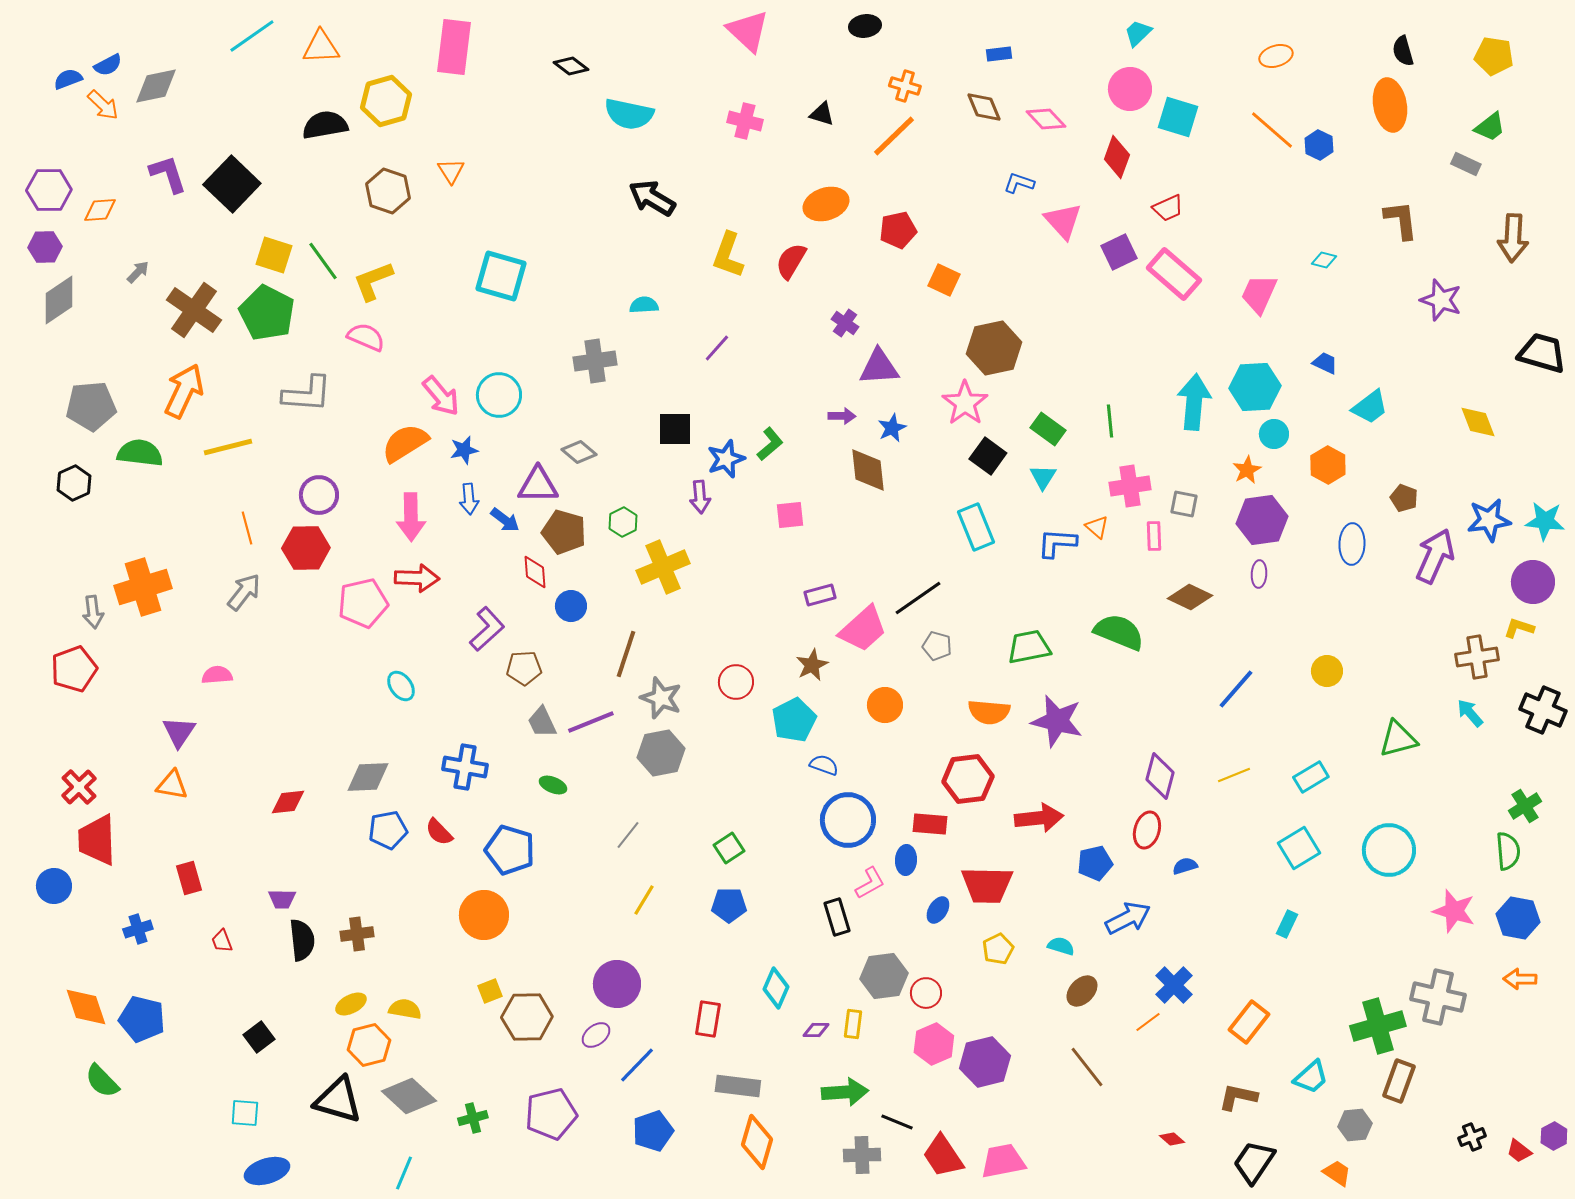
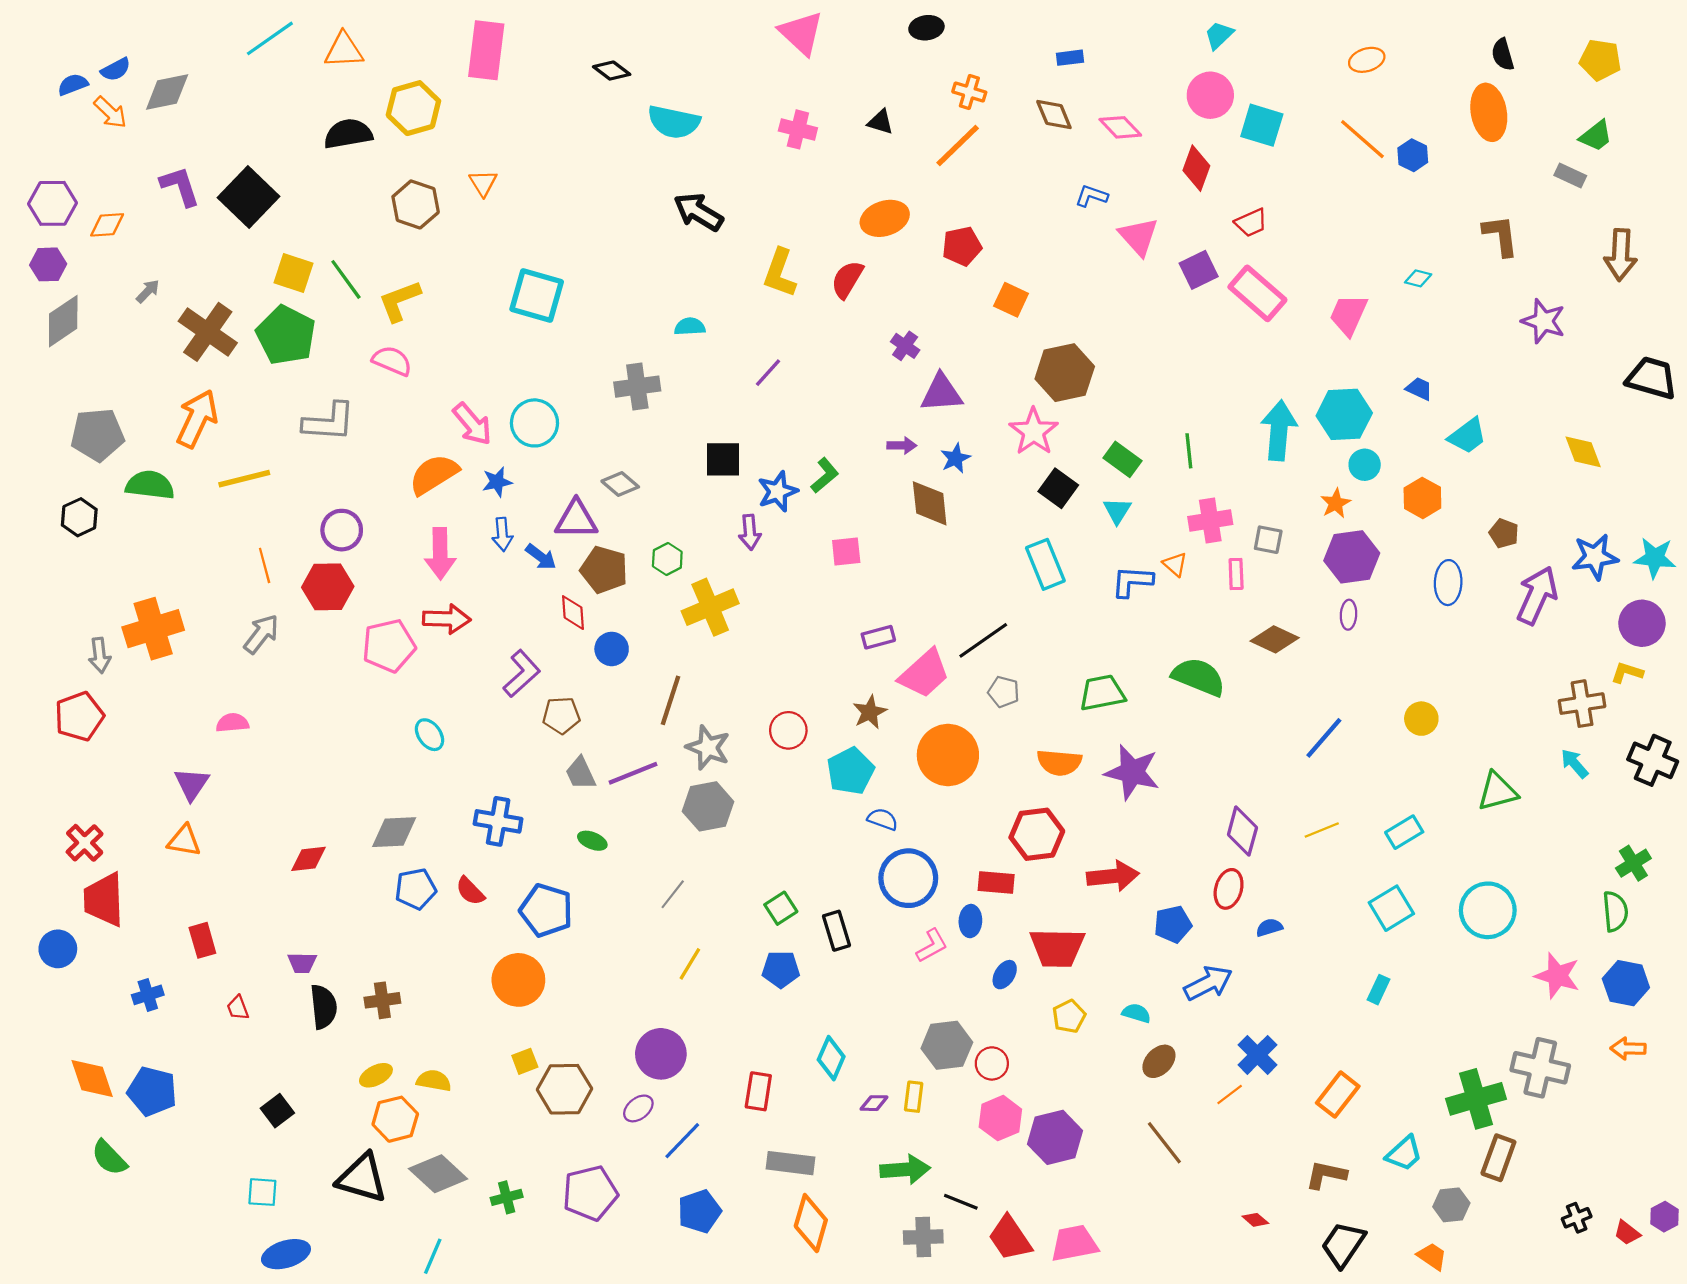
orange circle: (885, 705) -> (948, 755), size x1.6
black rectangle: (837, 917) -> (837, 931), moved

